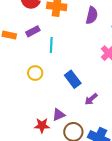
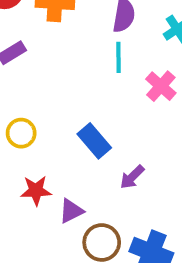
cyan line: (51, 45) -> (118, 57), moved
red star: (42, 125) -> (36, 191), moved

